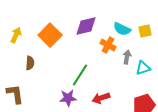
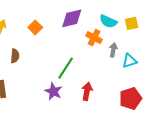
orange square: (50, 35) -> (35, 27), size x0.6
purple star: (68, 98) -> (53, 91), turned 30
red arrow: (101, 98) -> (87, 91), turned 120

